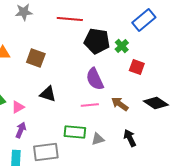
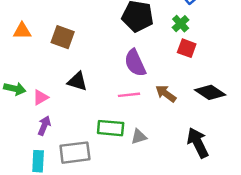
green cross: (122, 46) -> (181, 24), moved
black arrow: (130, 138) -> (198, 143), moved, size x1.4

